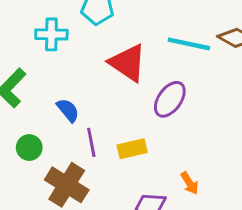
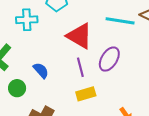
purple line: (91, 142) -> (80, 67), moved
green circle: (29, 148) -> (17, 88), moved

